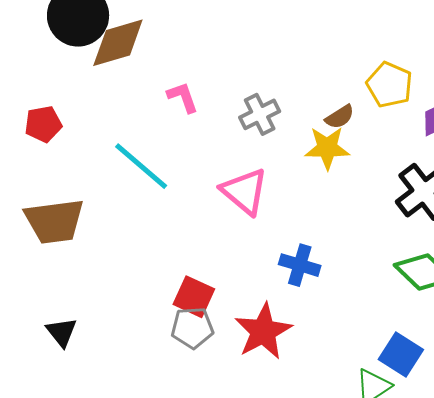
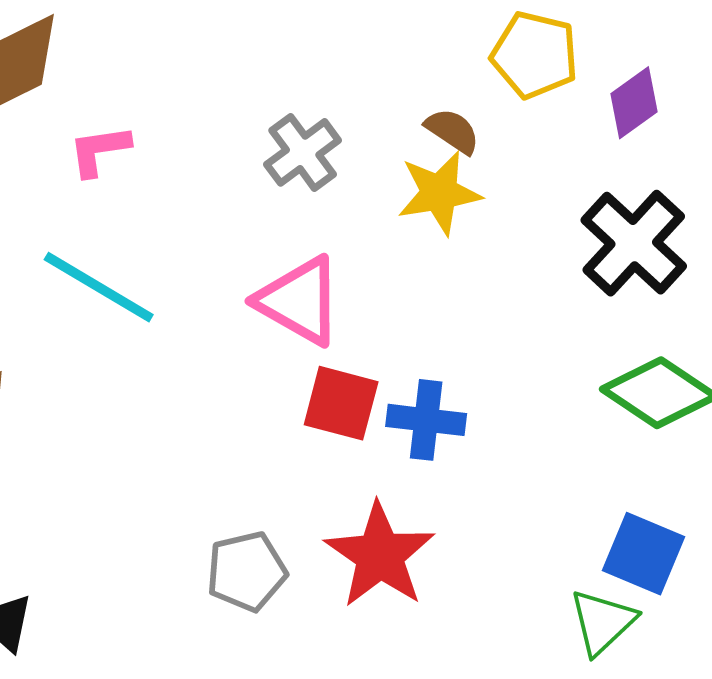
pink L-shape: (183, 97) -> (99, 150), moved, turned -69
brown semicircle: (340, 117) -> (452, 131), turned -104
red square: (194, 297) -> (341, 403), moved

